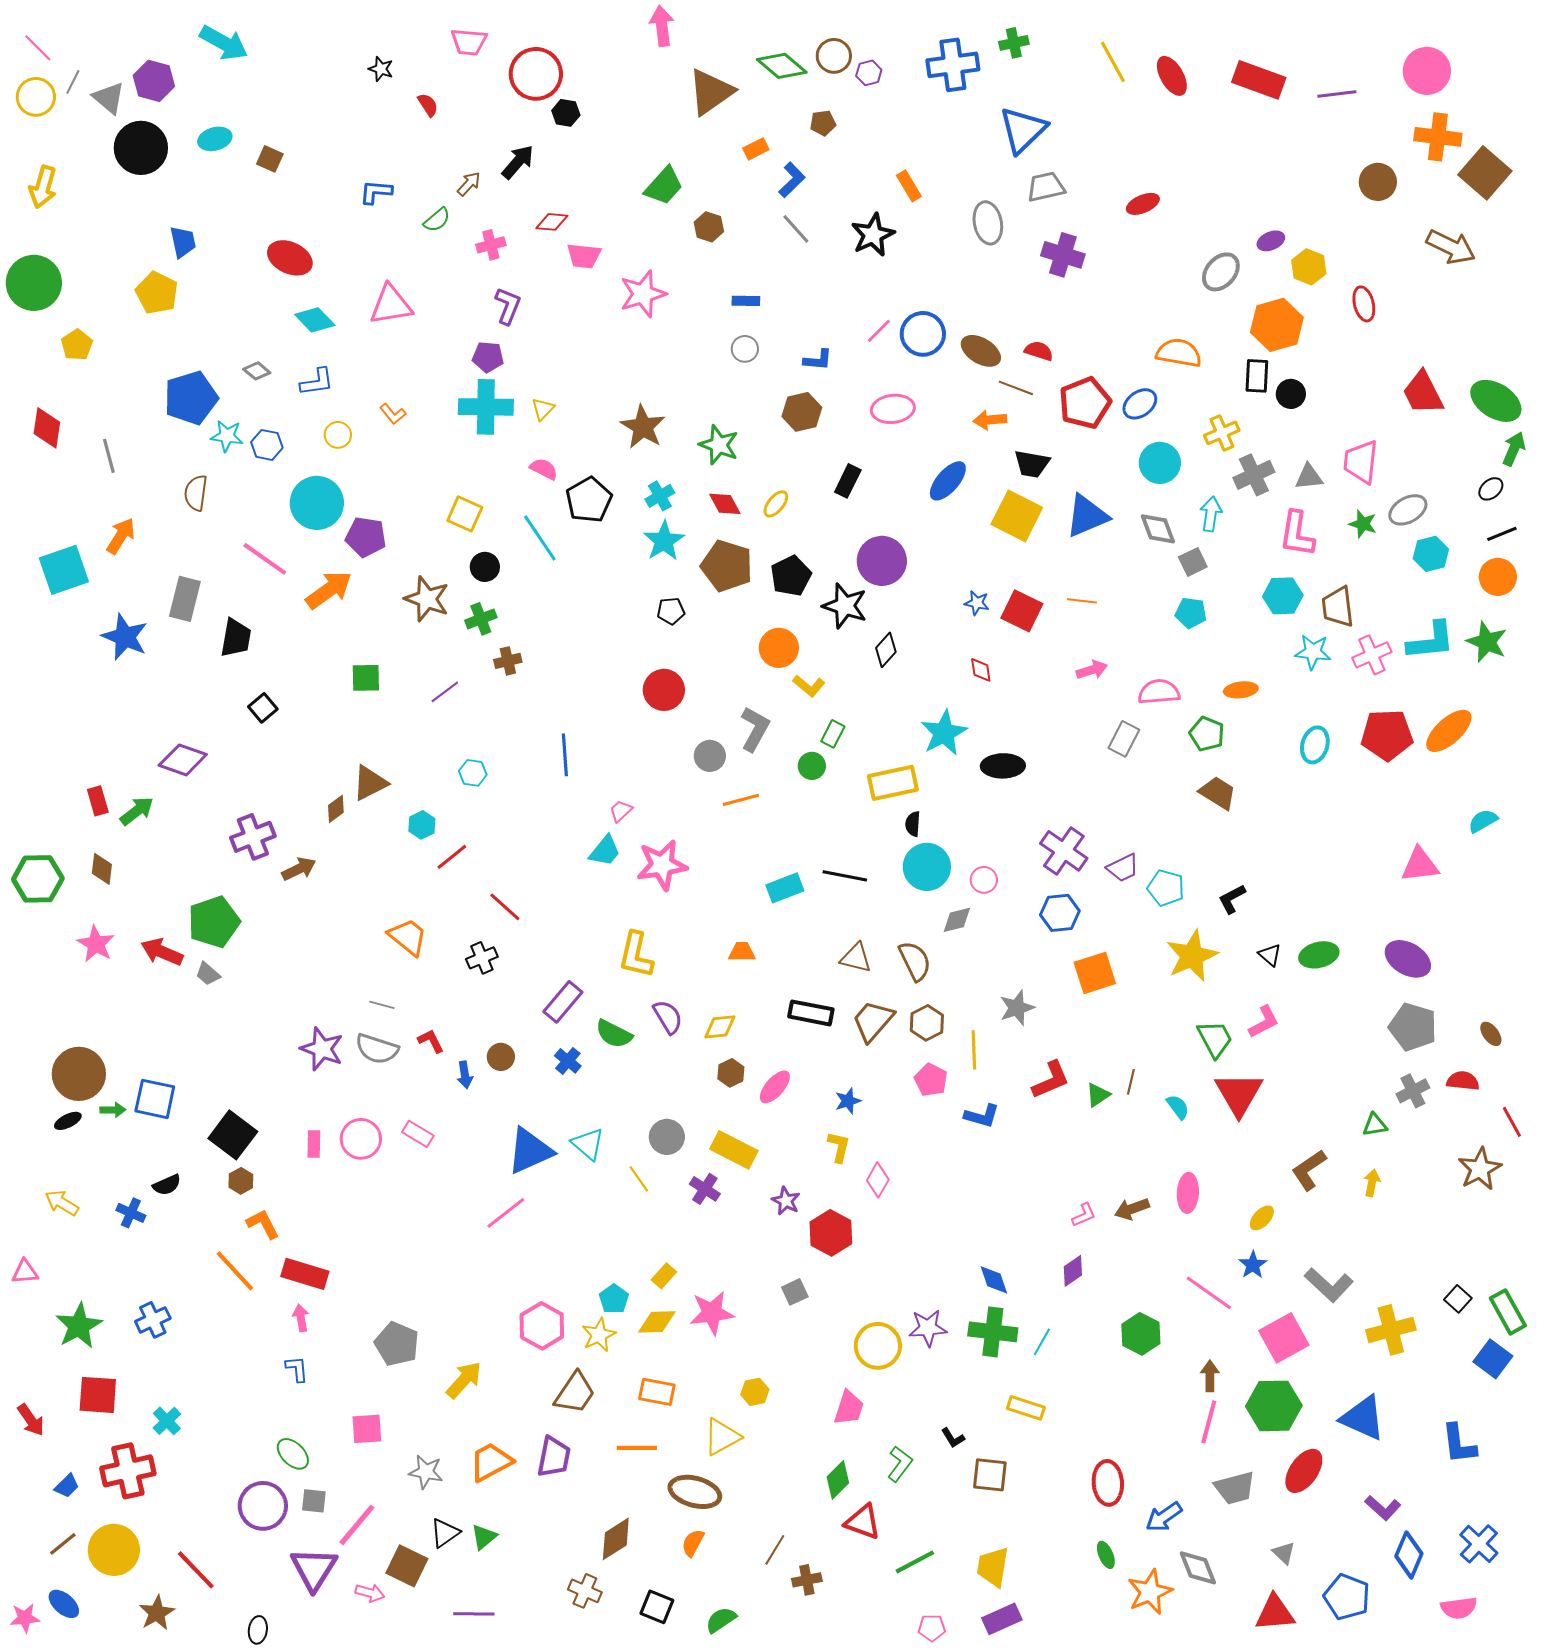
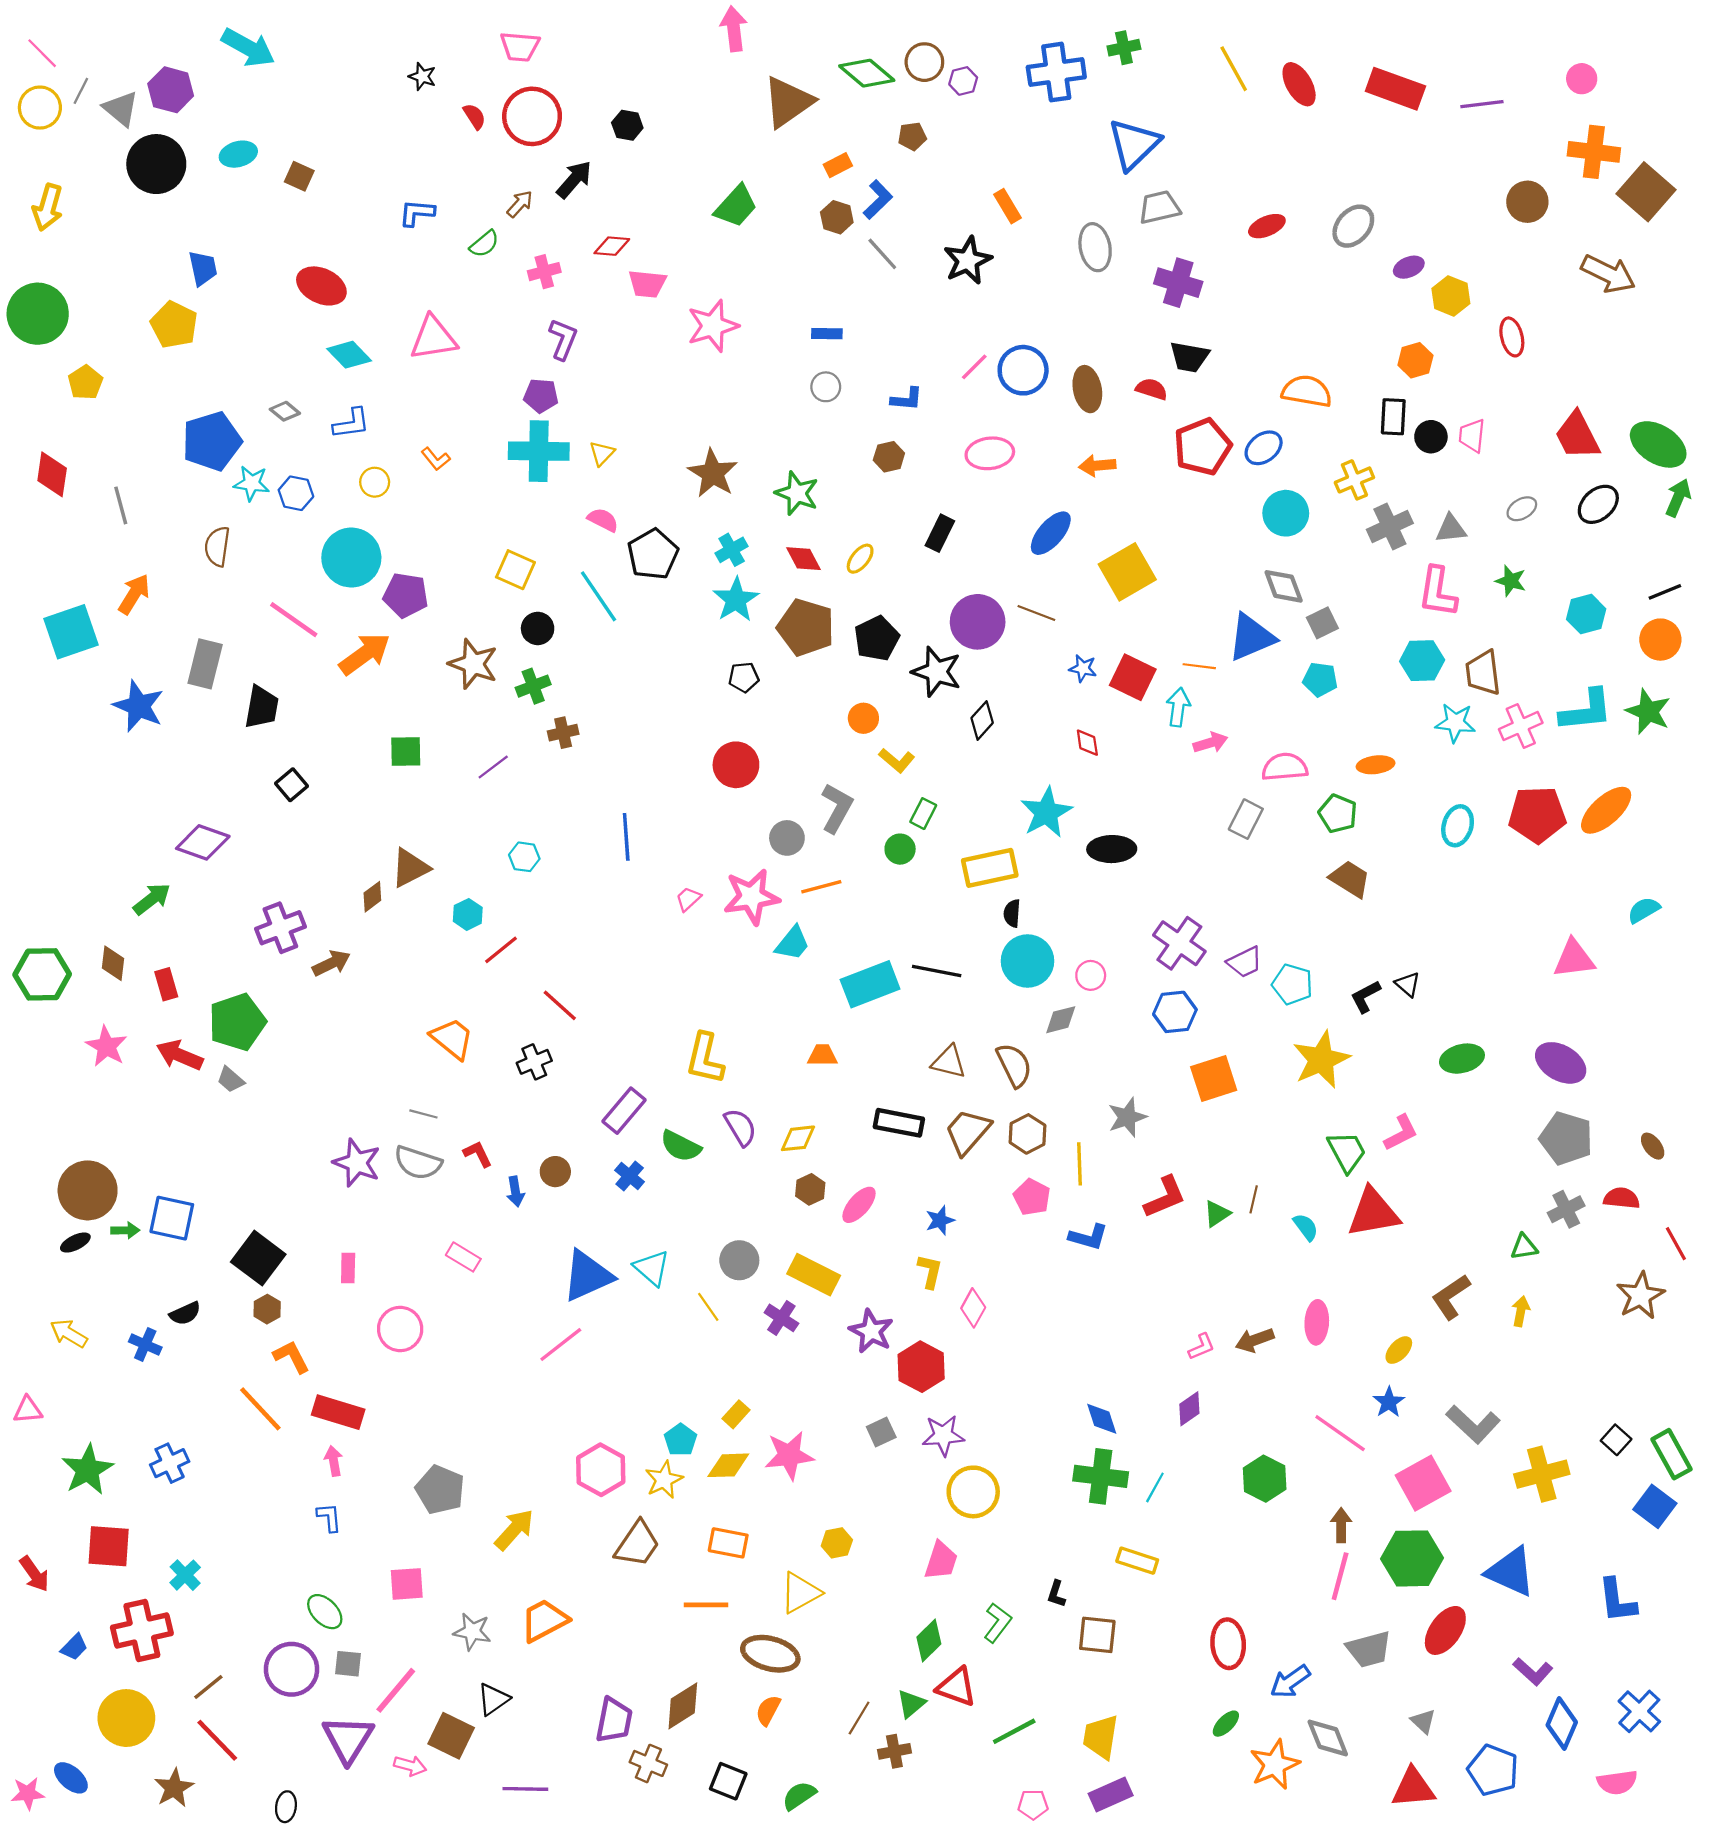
pink circle: (1427, 71) -> (1582, 79), size x0.6
red circle: (536, 74) -> (532, 116), moved
brown hexagon: (709, 227) -> (837, 217), moved
gray ellipse: (1221, 272) -> (1353, 226), moved
orange hexagon: (1277, 325) -> (1415, 360), size x0.6
brown ellipse: (981, 351) -> (1087, 389), turned 48
brown line: (1016, 388) -> (1036, 613), moved
brown hexagon: (802, 412) -> (889, 457), size x0.7
pink trapezoid: (1361, 462) -> (1472, 436), moved, size x0.7
black trapezoid: (1032, 464) -> (1189, 357), moved
black ellipse: (1491, 489) -> (1598, 504), moved, size x1.5
gray ellipse: (1408, 510) -> (1522, 509), moved, size x0.7
cyan arrow: (1211, 514) -> (1178, 707), moved
yellow square: (1017, 516) -> (1127, 572), turned 33
blue triangle: (1087, 516) -> (1251, 637), moved
orange circle: (779, 648) -> (863, 718), size x0.7
red rectangle: (98, 801) -> (166, 984), moved
cyan trapezoid: (605, 851) -> (793, 943), moved
pink star: (662, 865) -> (751, 897), moved
cyan rectangle: (785, 888) -> (870, 984), size x1.4
black triangle: (1270, 955) -> (1408, 984), moved
red triangle: (1239, 1094) -> (1373, 1213), turned 50
pink circle: (361, 1139) -> (400, 1329), moved
purple star: (786, 1201) -> (871, 1331), size x1.4
purple star: (928, 1328) -> (943, 1435), moved
black L-shape: (953, 1438) -> (1056, 1594), turned 50
purple trapezoid: (554, 1457) -> (614, 1720), moved
green triangle: (484, 1537) -> (911, 1704), moved
brown line: (63, 1544) -> (208, 1687), moved
green ellipse: (1106, 1555) -> (1226, 1724), turned 68

